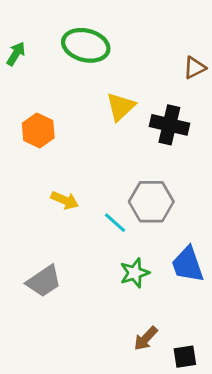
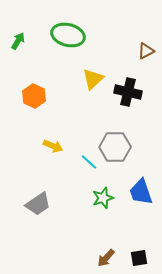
brown arrow: (146, 338) -> (106, 258), moved

